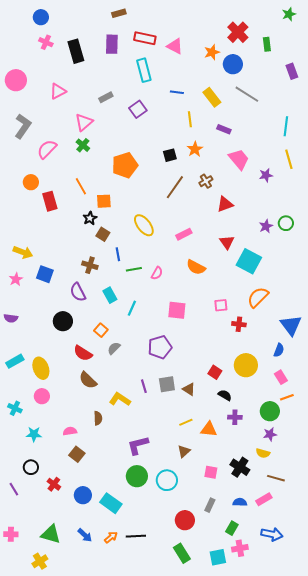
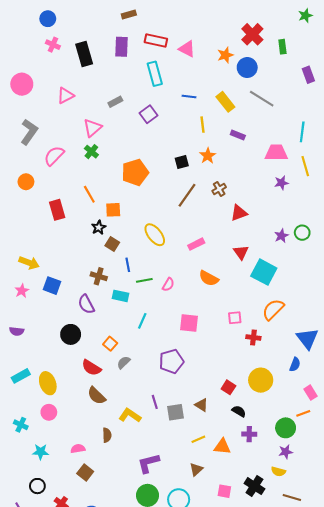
pink trapezoid: (239, 159) -> (276, 153), moved, turned -50
orange circle: (31, 182) -> (26, 182), moved
cyan rectangle: (110, 295) -> (120, 296), moved, turned -49
pink rectangle: (281, 377) -> (311, 393), moved
gray square: (167, 384) -> (176, 412), moved

